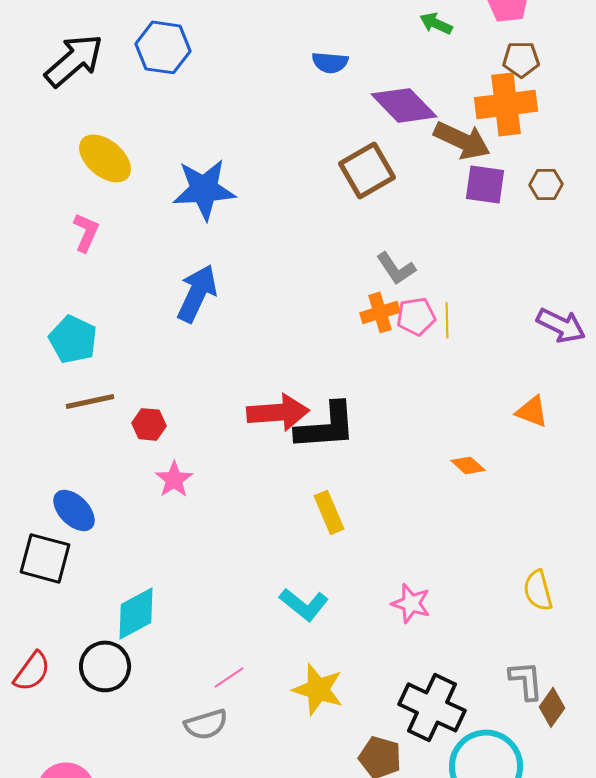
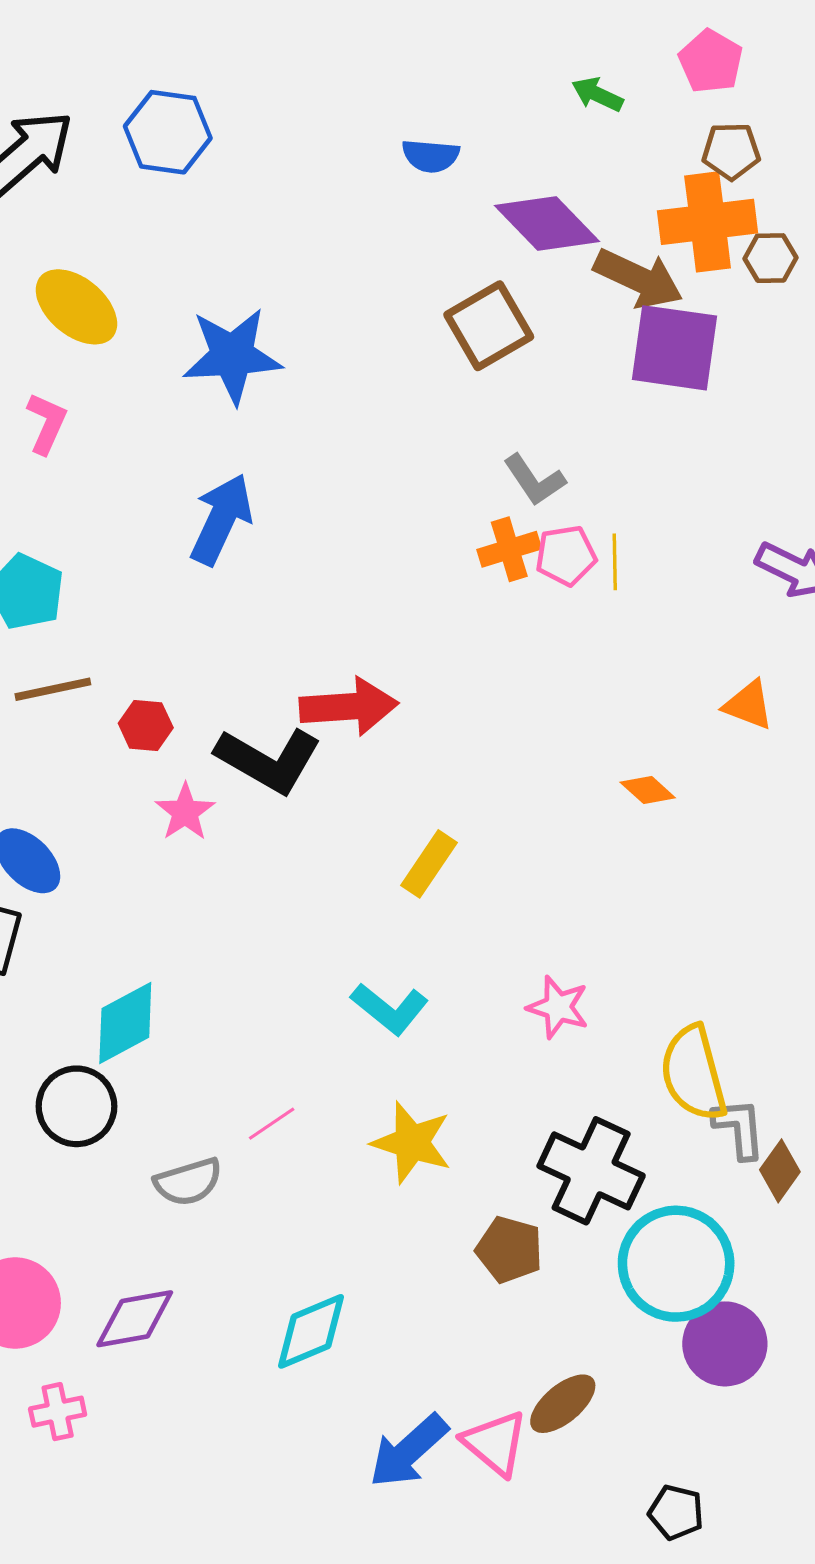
purple square: (485, 184) -> (674, 348), size x1.4
brown hexagon: (546, 184) -> (770, 258), moved
black L-shape: (326, 426) -> (268, 760), moved, turned 34
yellow rectangle: (329, 512) -> (429, 864), turned 57
yellow semicircle: (538, 590) -> (693, 1073), moved, size x1.5
gray semicircle: (206, 724) -> (188, 1182), moved

